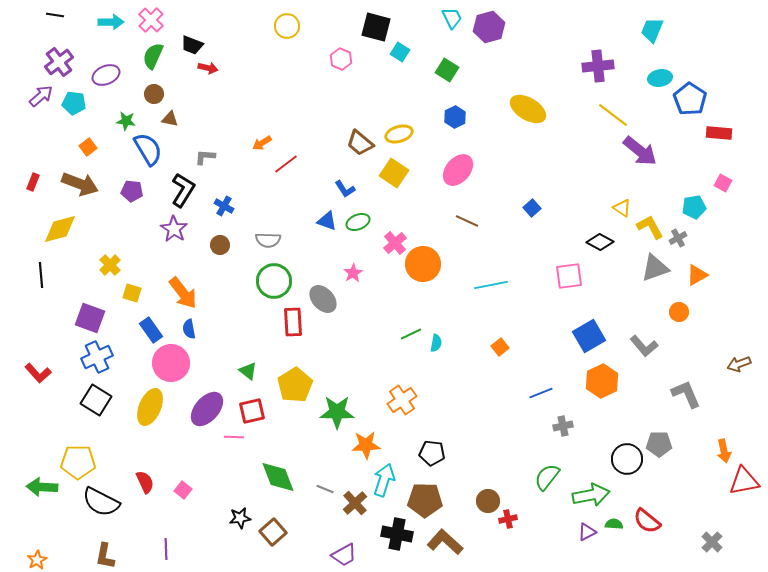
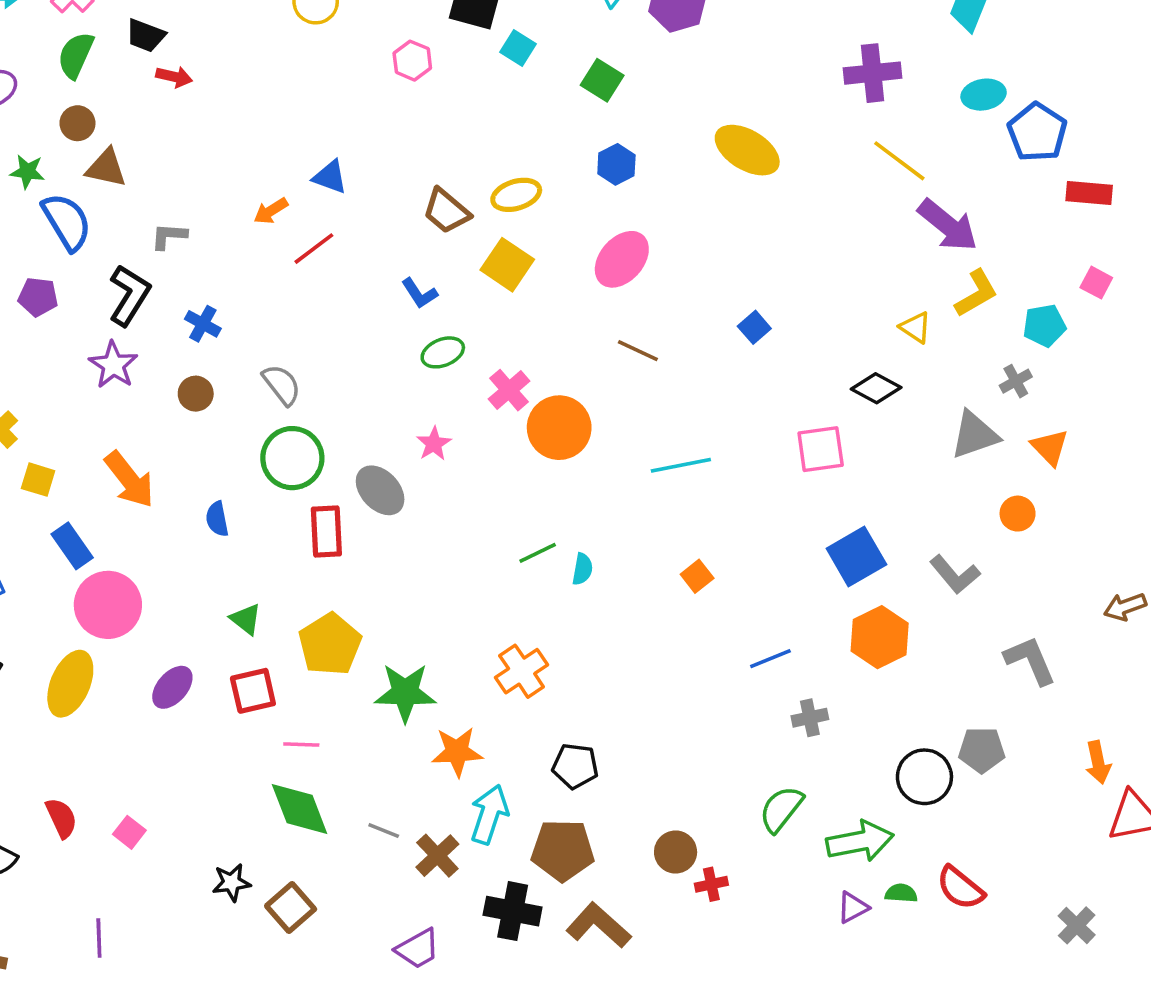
brown triangle: (170, 119) -> (106, 168), size x1.4
blue triangle: (327, 221) -> (330, 177), moved
yellow L-shape: (650, 227) -> (976, 293), moved, turned 88
gray semicircle: (268, 240) -> (282, 385), turned -130
orange triangle: (697, 275) -> (1050, 447), turned -45
blue semicircle: (189, 329) -> (217, 519), moved
purple ellipse: (207, 409) -> (172, 687), size x0.7
pink line: (234, 437) -> (301, 745), moved

